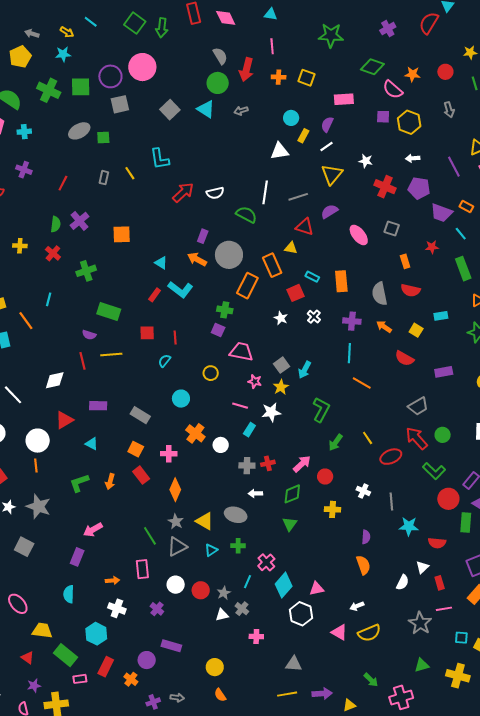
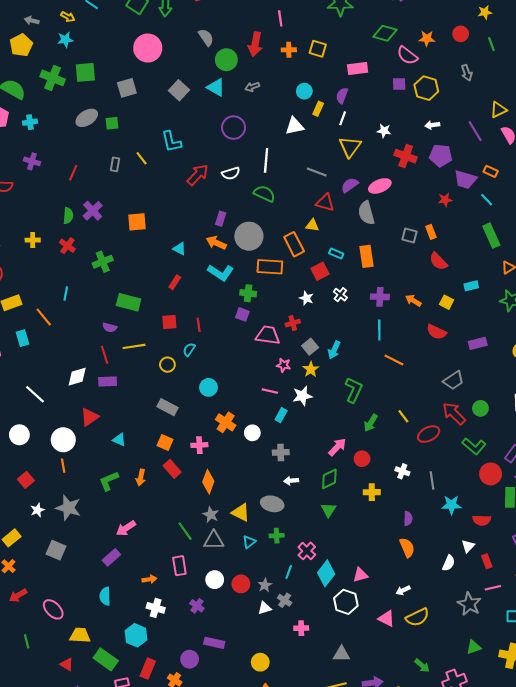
gray semicircle: (220, 56) -> (206, 37), moved
purple circle: (110, 76) -> (234, 128), moved
white line: (326, 146) -> (343, 118), turned -32
white line: (265, 192) -> (266, 160), moved
gray line: (298, 197) -> (317, 172), turned 42
gray square: (392, 229) -> (409, 236), moved
pink ellipse: (359, 235) -> (380, 186), moved, turned -70
red star: (432, 247) -> (445, 200), moved
orange rectangle: (247, 286) -> (270, 267), turned 70
cyan L-shape: (180, 290) -> (221, 273), moved
red semicircle: (411, 290) -> (438, 261), turned 36
gray semicircle: (380, 294) -> (366, 213), moved
yellow circle: (211, 373) -> (167, 365), moved
purple rectangle: (98, 406) -> (108, 382), moved
red cross: (268, 463) -> (293, 323), moved
gray triangle: (177, 547) -> (214, 540), turned 30
purple rectangle: (77, 557) -> (111, 557), turned 30

